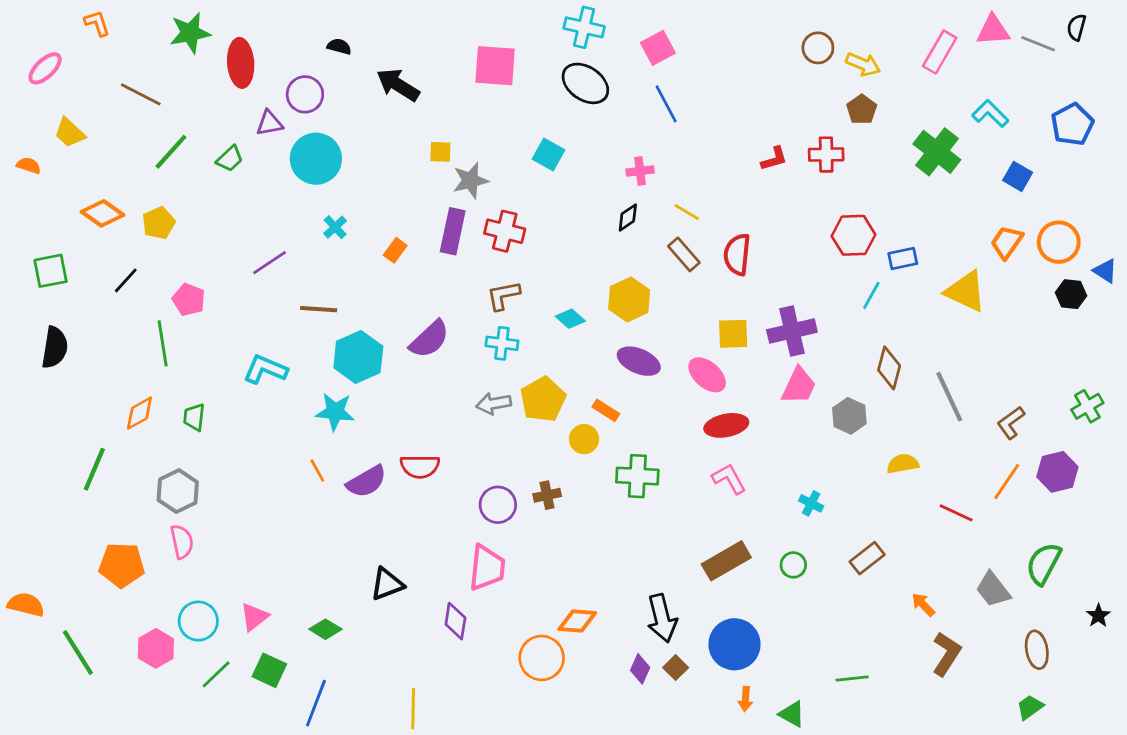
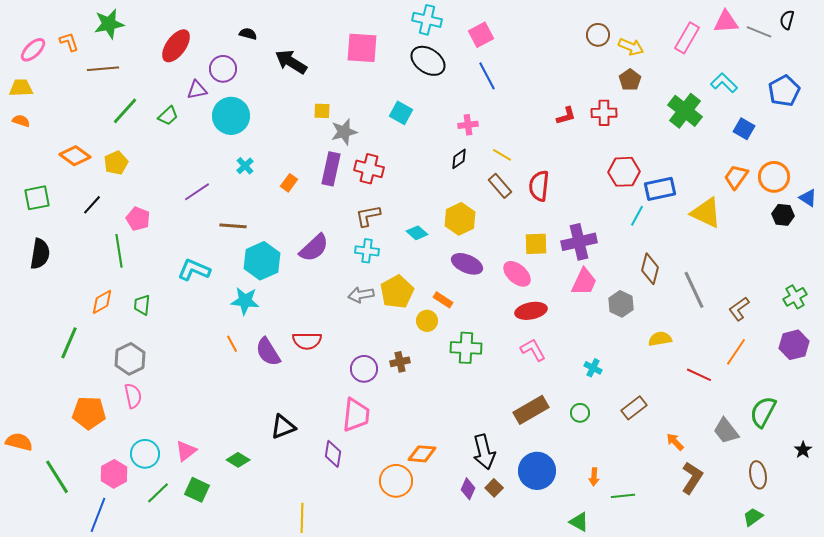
orange L-shape: (97, 23) -> (69, 42), moved
green star: (190, 33) -> (109, 24), moved
red ellipse: (241, 63) -> (176, 46), turned 40
brown line: (141, 94) -> (103, 69), turned -32
yellow trapezoid: (70, 133) -> (21, 88), moved, turned 135
blue rectangle: (903, 259) -> (660, 189), size x1.4
purple hexagon: (1057, 472) -> (794, 345), moved
purple semicircle: (367, 482) -> (268, 352), turned 88
orange arrow: (745, 699) -> (594, 477), moved
blue line: (316, 703) -> (98, 515), moved

